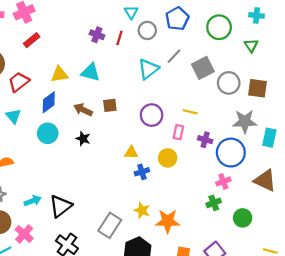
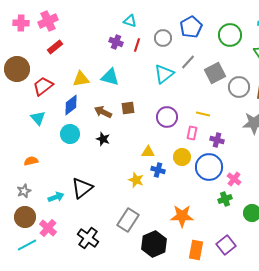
cyan triangle: (131, 12) -> (130, 21), moved, turned -40
blue circle: (231, 153) -> (209, 167), moved
blue cross: (142, 172) -> (158, 170), turned 32
pink cross: (223, 181) -> (234, 179), turned -32
black triangle: (61, 206) -> (82, 188), moved
yellow star: (142, 210) -> (136, 180), moved

